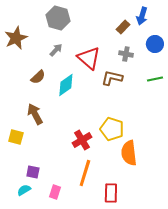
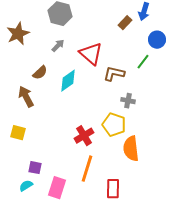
gray cross: (126, 54) -> (128, 101), moved
green line: (155, 79) -> (143, 62), moved, turned -42
brown arrow: (35, 114) -> (26, 97), moved
pink rectangle: (55, 192) -> (57, 188), size x1.5

